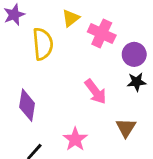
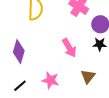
pink star: (75, 139) -> (50, 80), turned -30

